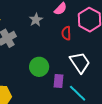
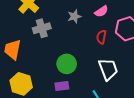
purple rectangle: (58, 81) -> (62, 86), moved, turned 64

